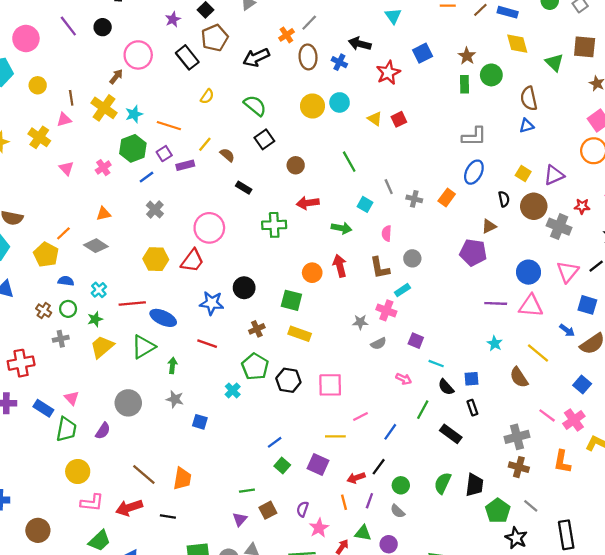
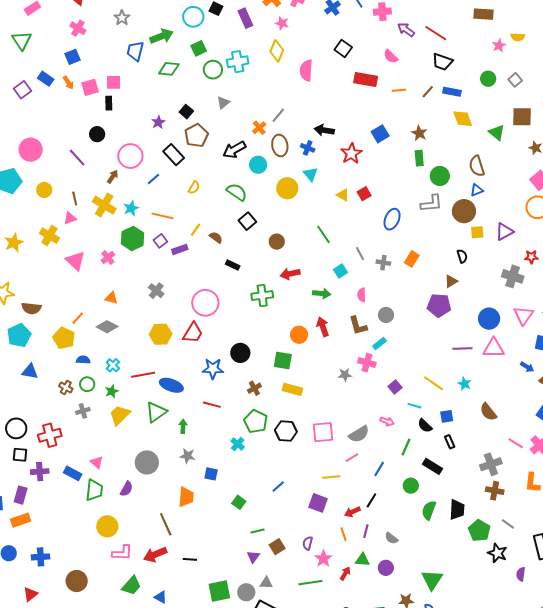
cyan triangle: (393, 16) -> (311, 174), moved
purple line: (68, 26) -> (77, 158), moved
green circle: (491, 75) -> (440, 176), moved
cyan circle: (340, 102) -> (258, 165), moved
pink triangle: (66, 168) -> (75, 261), size x1.5
blue ellipse: (474, 172) -> (392, 219), moved
yellow square: (523, 173) -> (477, 232), turned -32
blue line: (146, 177) -> (154, 179), moved
cyan square: (365, 204) -> (341, 271), turned 32
brown circle: (534, 206) -> (464, 211), moved
orange triangle: (104, 214) -> (111, 298), turned 32
purple square: (416, 341) -> (395, 387), turned 32
gray semicircle: (379, 344) -> (359, 434), moved, size x1.5
yellow line: (538, 353) -> (433, 383), moved
green square: (282, 465) -> (239, 502), moved
brown line: (144, 475) -> (166, 524), turned 30
orange trapezoid: (182, 479) -> (186, 497), moved
green circle: (401, 485) -> (411, 486), moved

